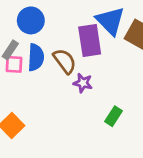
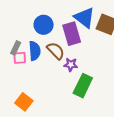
blue circle: (31, 20) -> (44, 25), moved
green rectangle: (114, 116) -> (83, 86), moved, size x1.6

